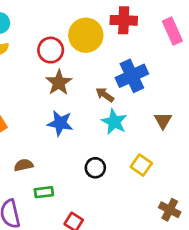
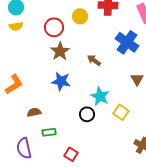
yellow circle: (86, 35) -> (80, 16), size x0.6
blue cross: (132, 76) -> (127, 42), moved, turned -30
cyan star: (114, 122) -> (100, 96), moved

